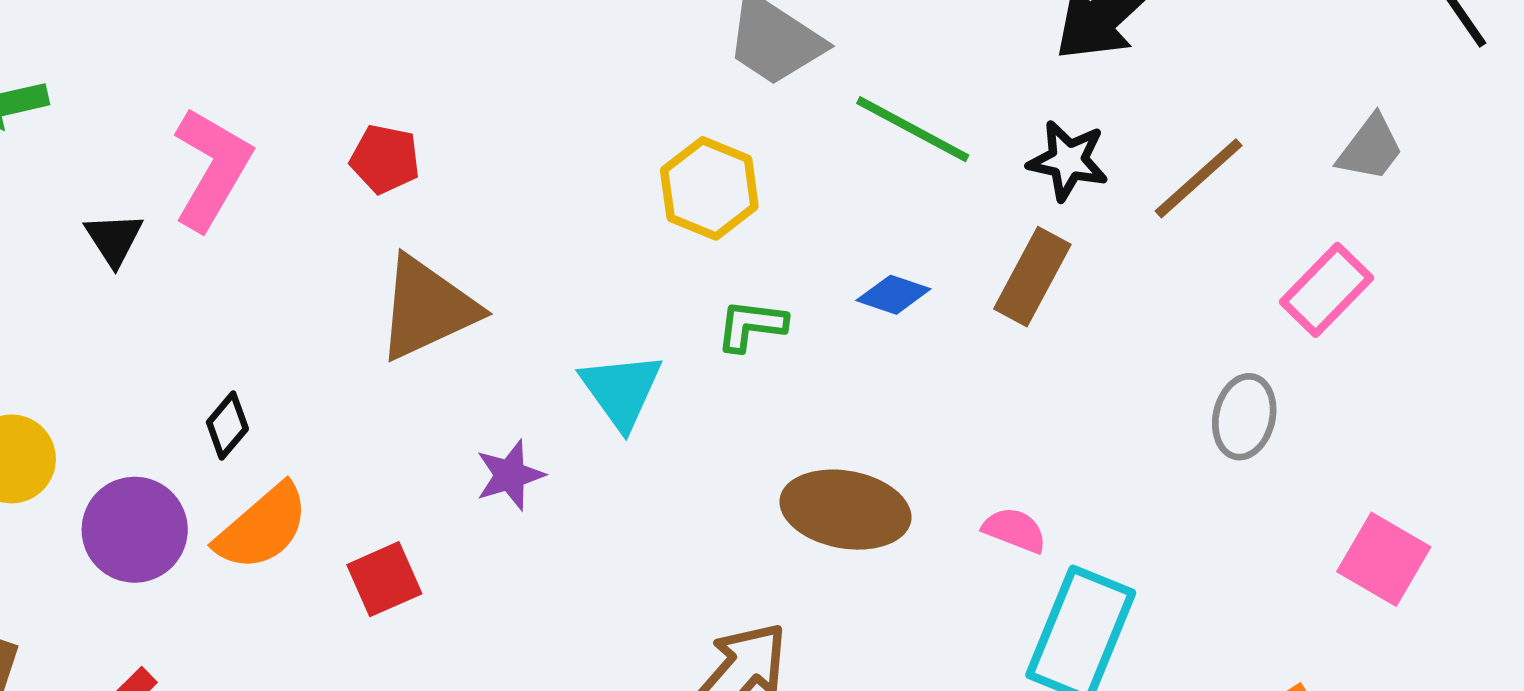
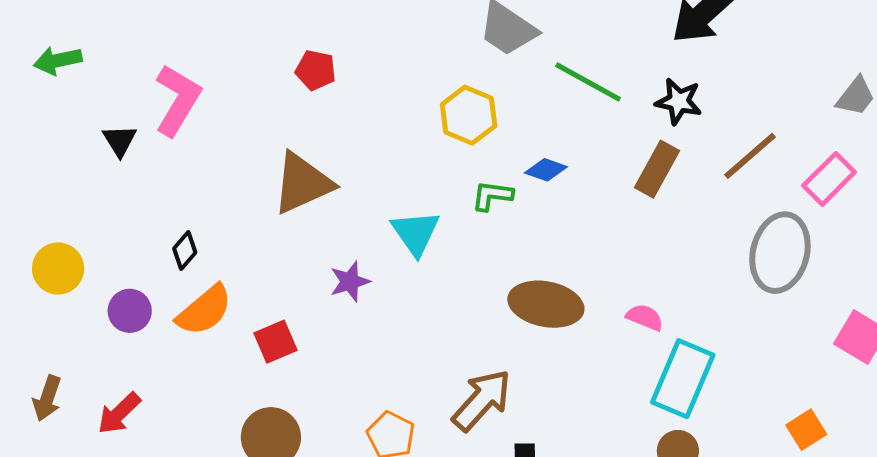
red pentagon: (385, 159) -> (316, 70), moved
brown line: (1199, 178) -> (750, 156), moved
blue diamond: (893, 295) -> (546, 170), moved
gray ellipse: (1244, 417) -> (780, 253), size x1.6
purple circle: (135, 530) -> (130, 311), size x0.7

